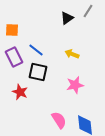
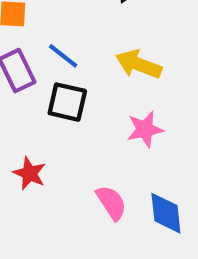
yellow arrow: (72, 54) -> (139, 64), size x1.5
red star: (20, 92) -> (30, 173), moved

